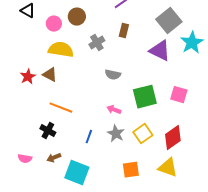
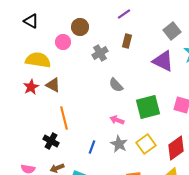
gray square: (169, 21) -> (172, 31), size x0.7
pink circle: (54, 24) -> (63, 42), moved
yellow semicircle: (61, 50) -> (38, 60), moved
gray semicircle: (113, 75) -> (116, 85), turned 35
orange line: (61, 108) -> (64, 118), turned 55

